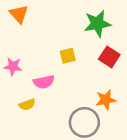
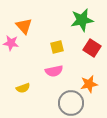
orange triangle: (19, 14) -> (24, 26), moved
pink star: (13, 66) -> (11, 43), moved
pink semicircle: (44, 82) -> (54, 71), moved

